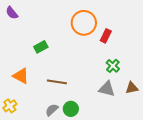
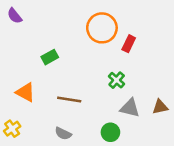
green cross: (113, 66) -> (117, 80), moved
green circle: (71, 109) -> (110, 132), moved
gray semicircle: (52, 110) -> (63, 134), turned -112

